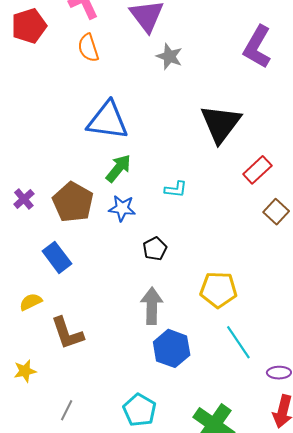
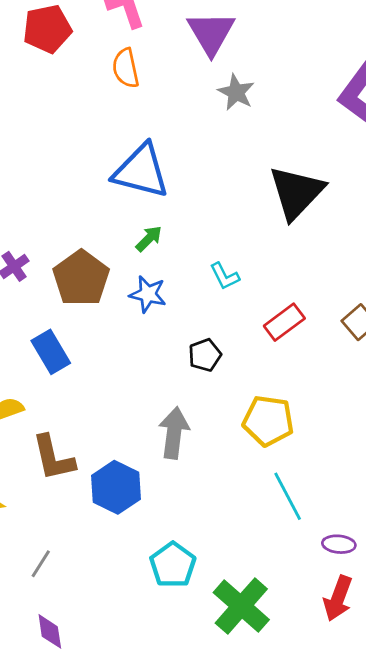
green arrow: (118, 168) -> (149, 239), size x0.7
red rectangle: (257, 170) -> (284, 322), moved
cyan L-shape: (176, 189) -> (225, 276), turned 50
black pentagon: (155, 249) -> (205, 355), moved
blue hexagon: (172, 348) -> (116, 487), moved
cyan pentagon: (140, 410) -> (173, 565), moved

